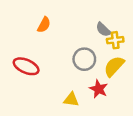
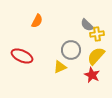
red star: (99, 89) -> (92, 75), moved
yellow triangle: (71, 100) -> (60, 67), moved, turned -32

